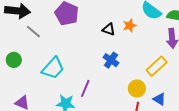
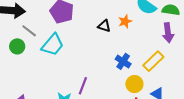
green circle: (14, 60) -> (17, 46), moved
blue cross: (111, 60) -> (123, 61), moved
cyan trapezoid: (53, 68) -> (53, 45), moved

